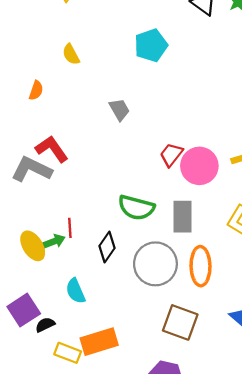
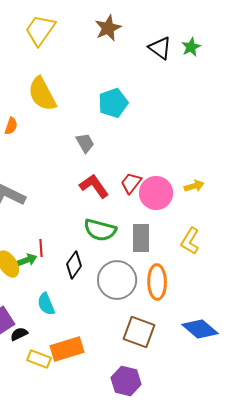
cyan pentagon: (151, 45) -> (113, 103), moved
yellow semicircle: (71, 54) -> (42, 94), size x1.8
red L-shape: (52, 149) -> (94, 186), moved

